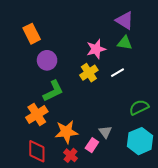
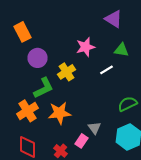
green triangle: (125, 43) -> (122, 50), moved
yellow cross: (89, 73) -> (66, 72), moved
orange star: (66, 132) -> (60, 113), moved

